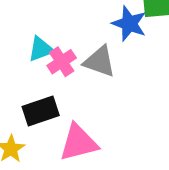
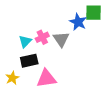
cyan triangle: (41, 49) -> (25, 41), moved, turned -32
gray triangle: (100, 61) -> (61, 39), turned 30

